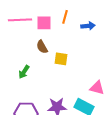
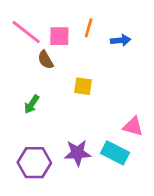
pink line: (20, 20) -> (26, 32), turned 40
brown semicircle: (42, 47) -> (46, 60), moved

